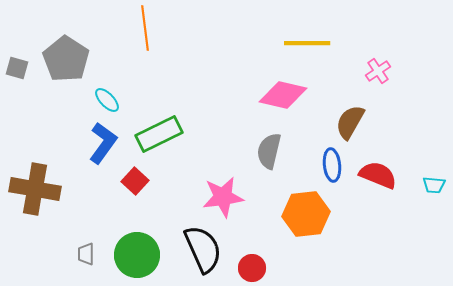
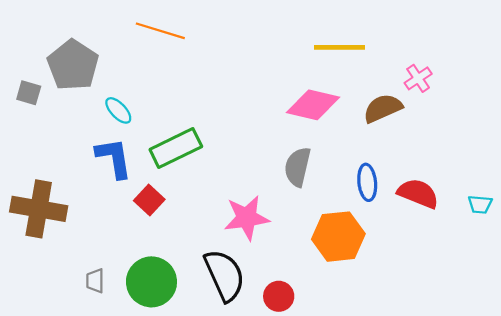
orange line: (145, 28) -> (160, 31), turned -66
gray square: (17, 68) -> (29, 93), moved
brown semicircle: (350, 122) -> (383, 108), moved, turned 36
blue L-shape: (103, 143) -> (114, 158), turned -45

